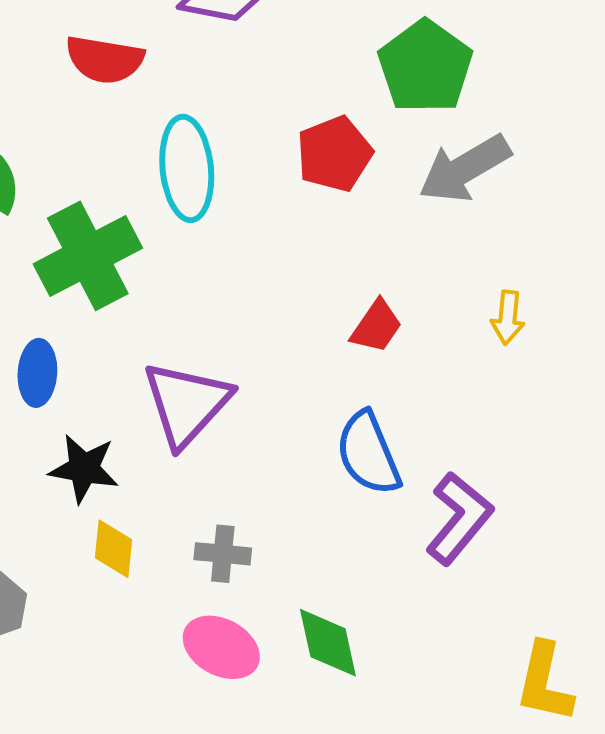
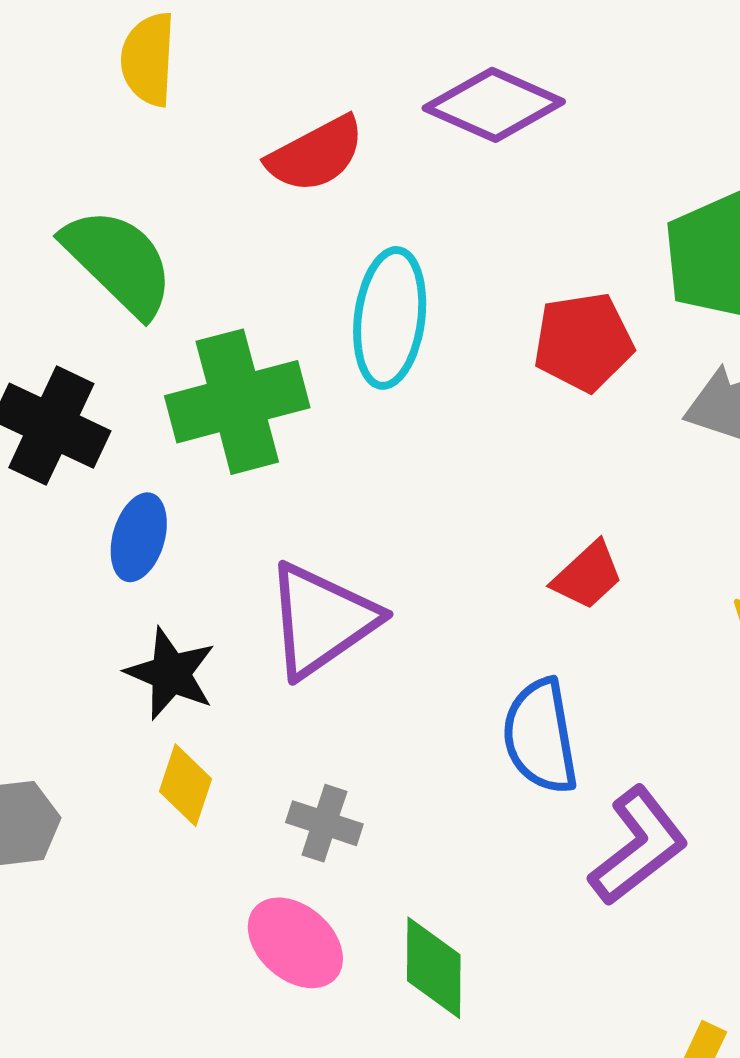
red semicircle: (105, 60) -> (316, 154), turned -50

